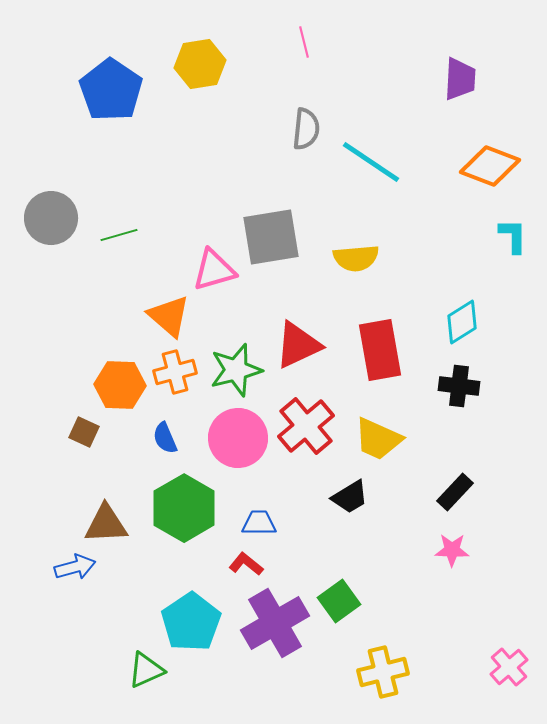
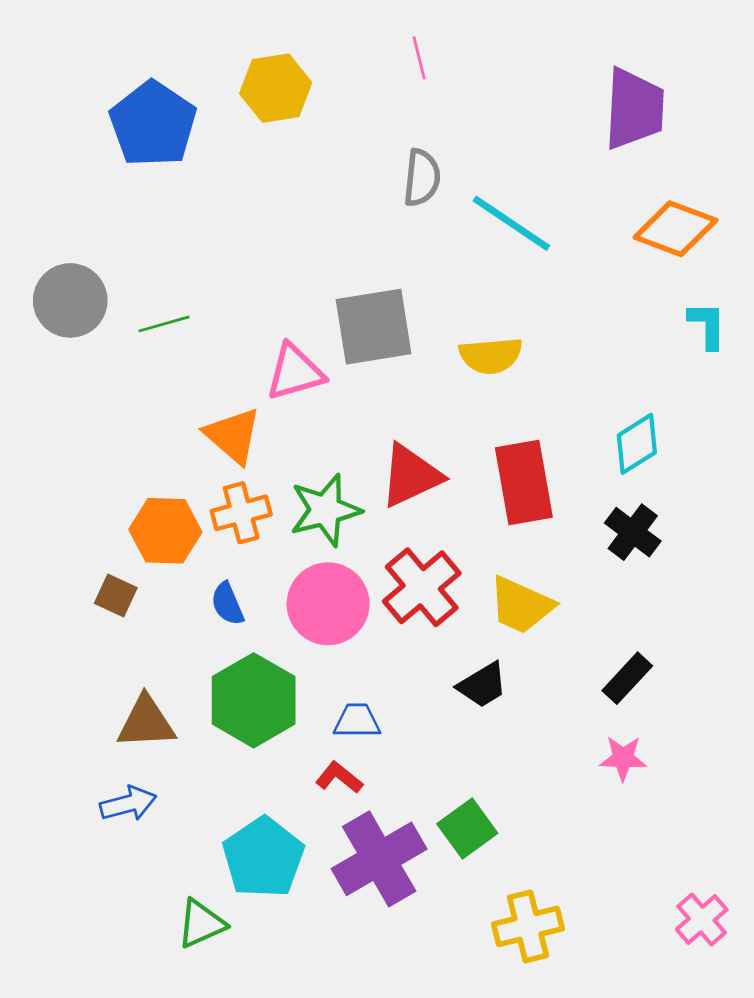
purple trapezoid: (460, 79) -> (634, 109), size x1.4
black cross: (459, 386) -> (633, 532), turned 30
blue arrow: (75, 567) -> (128, 804), moved

